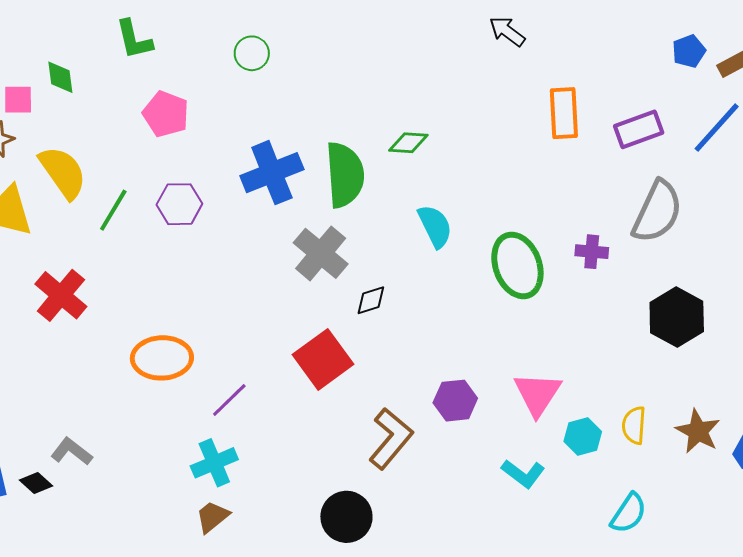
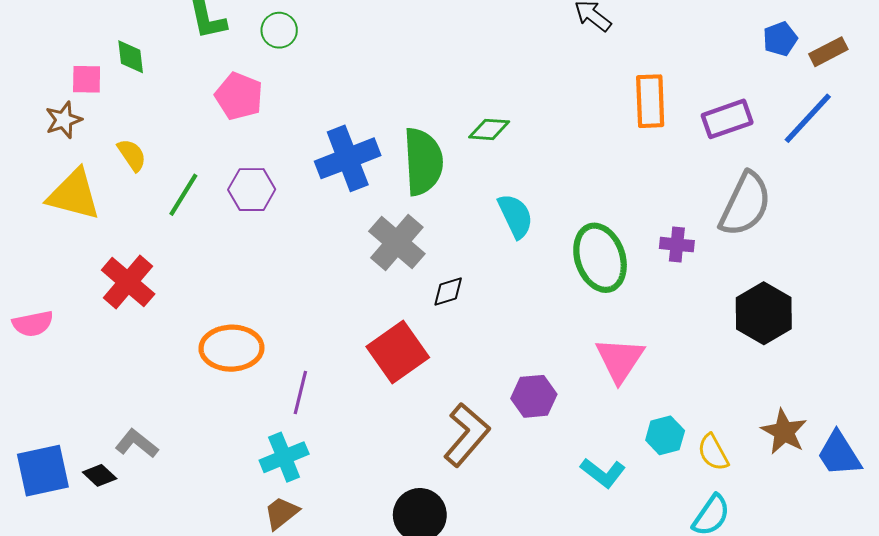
green circle: (252, 53) -> (279, 30), moved
yellow semicircle: (63, 172) -> (132, 155), size x0.6
pink triangle: (537, 394) -> (620, 360), moved
purple line: (229, 400) -> (300, 393), turned -33
yellow semicircle: (634, 425) -> (713, 452), moved, turned -33

